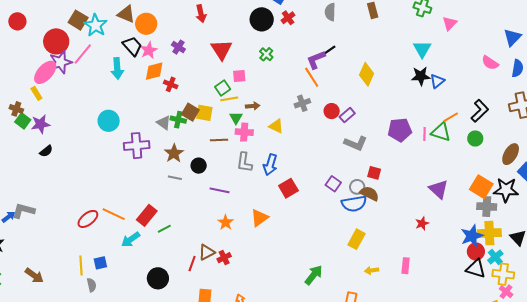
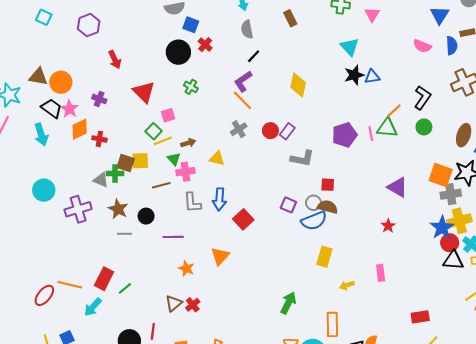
black line: (329, 50) -> (254, 56), moved
blue triangle: (437, 81) -> (372, 77), turned 42
red line: (192, 264) -> (153, 331), moved

